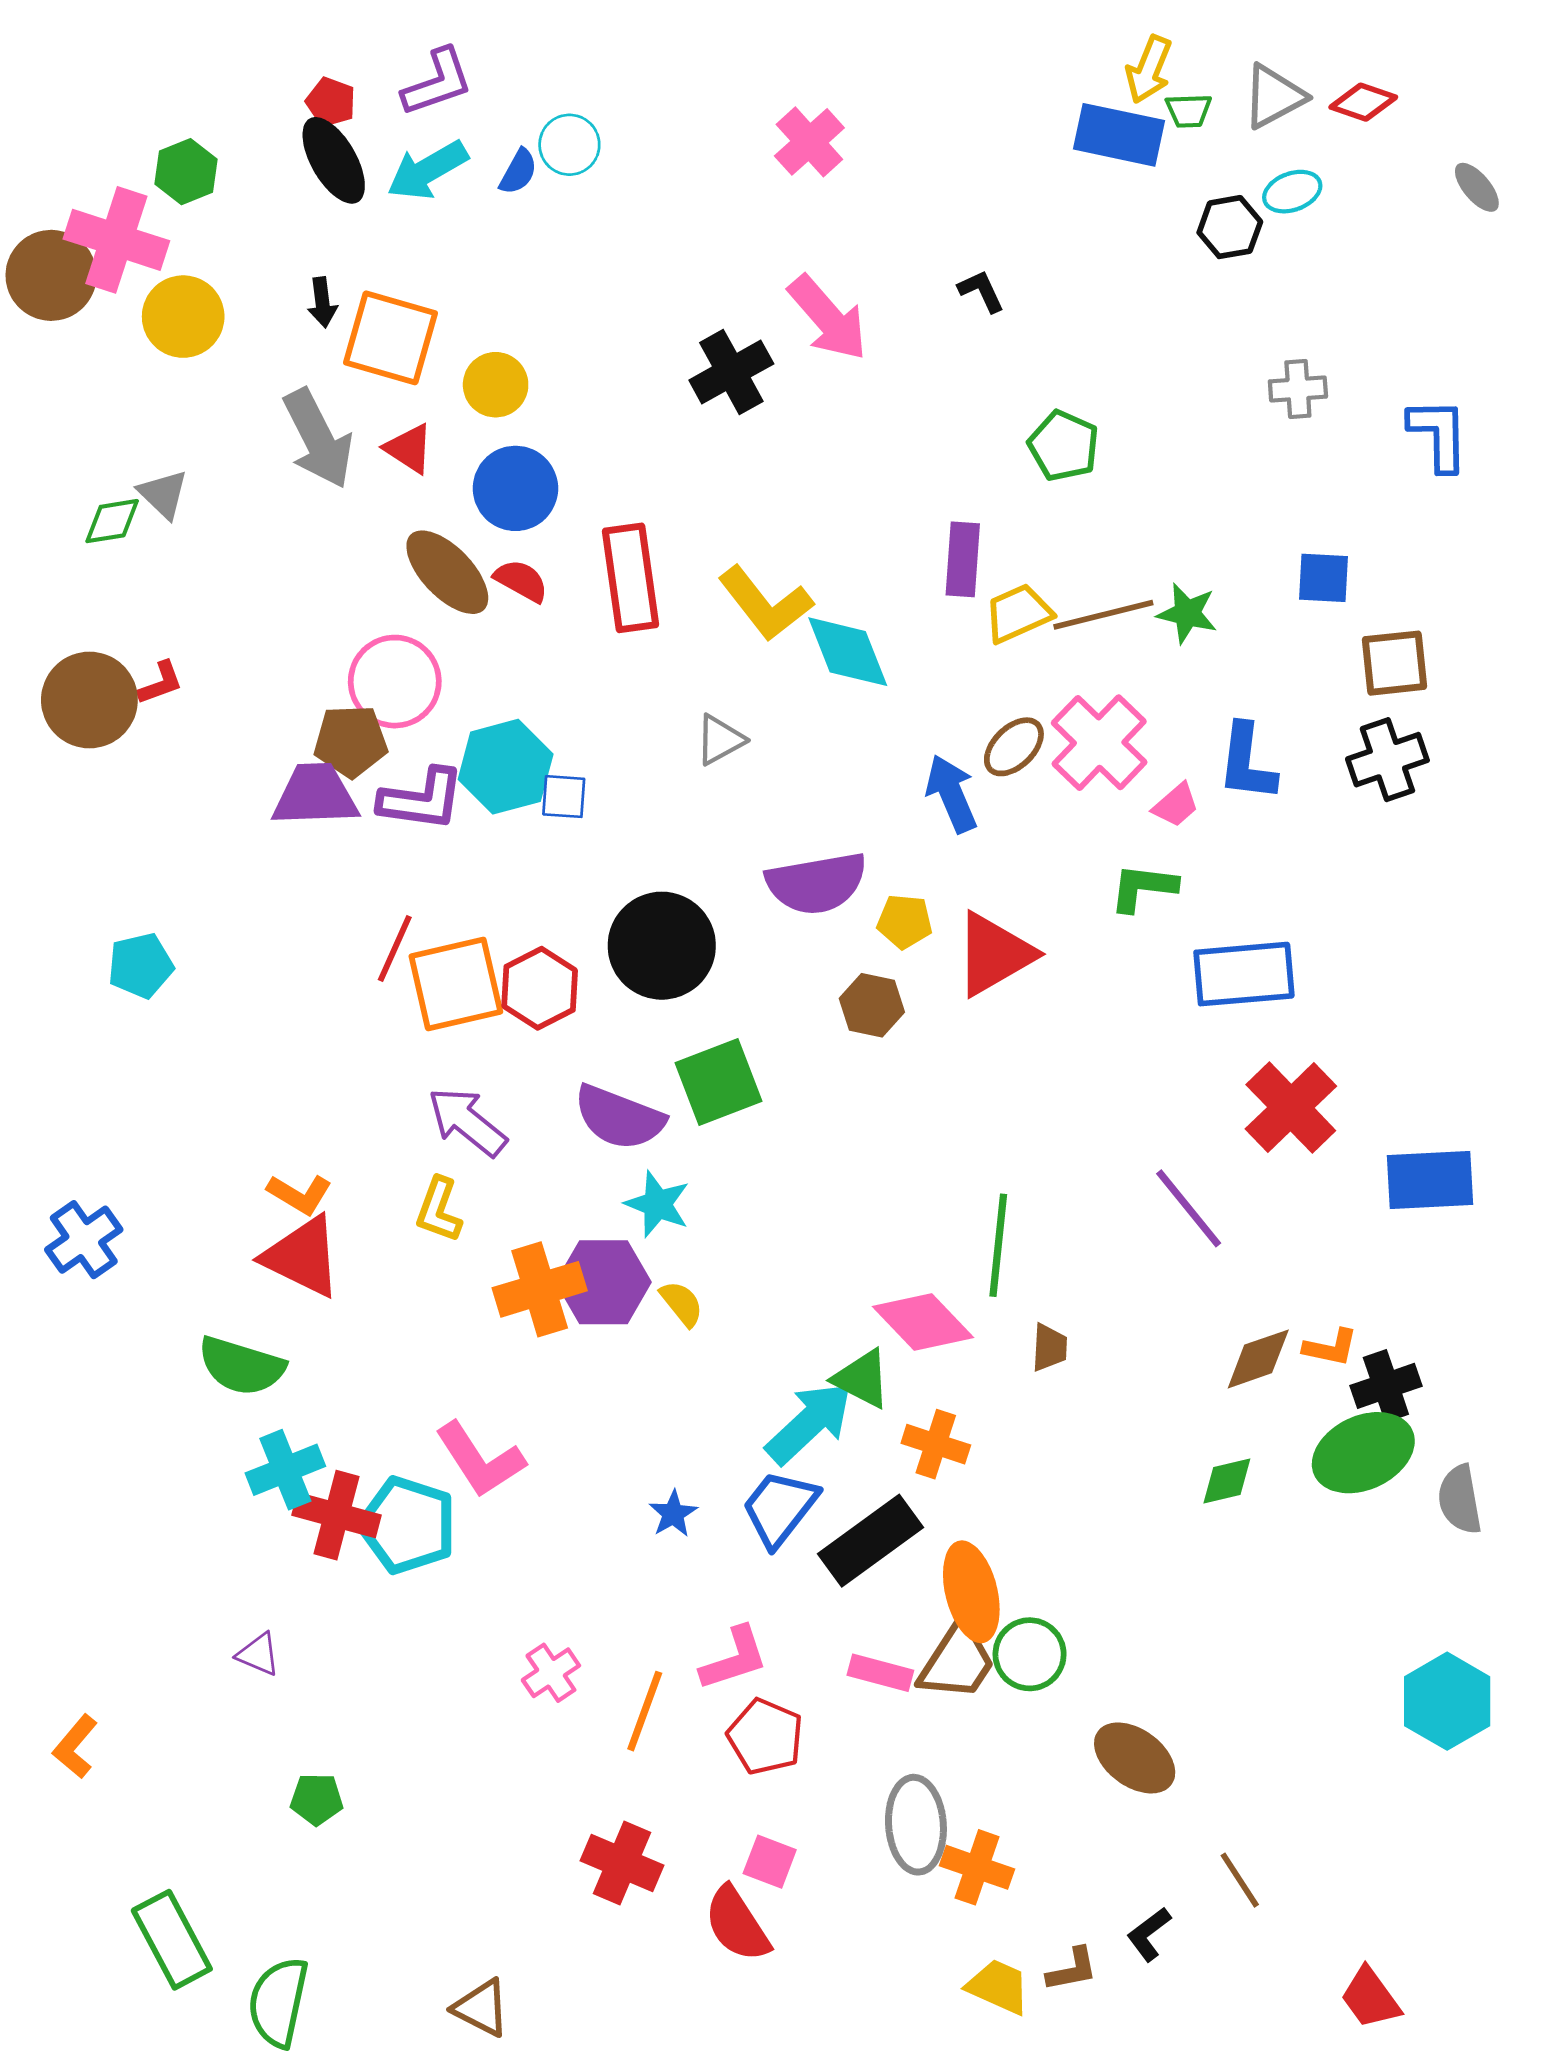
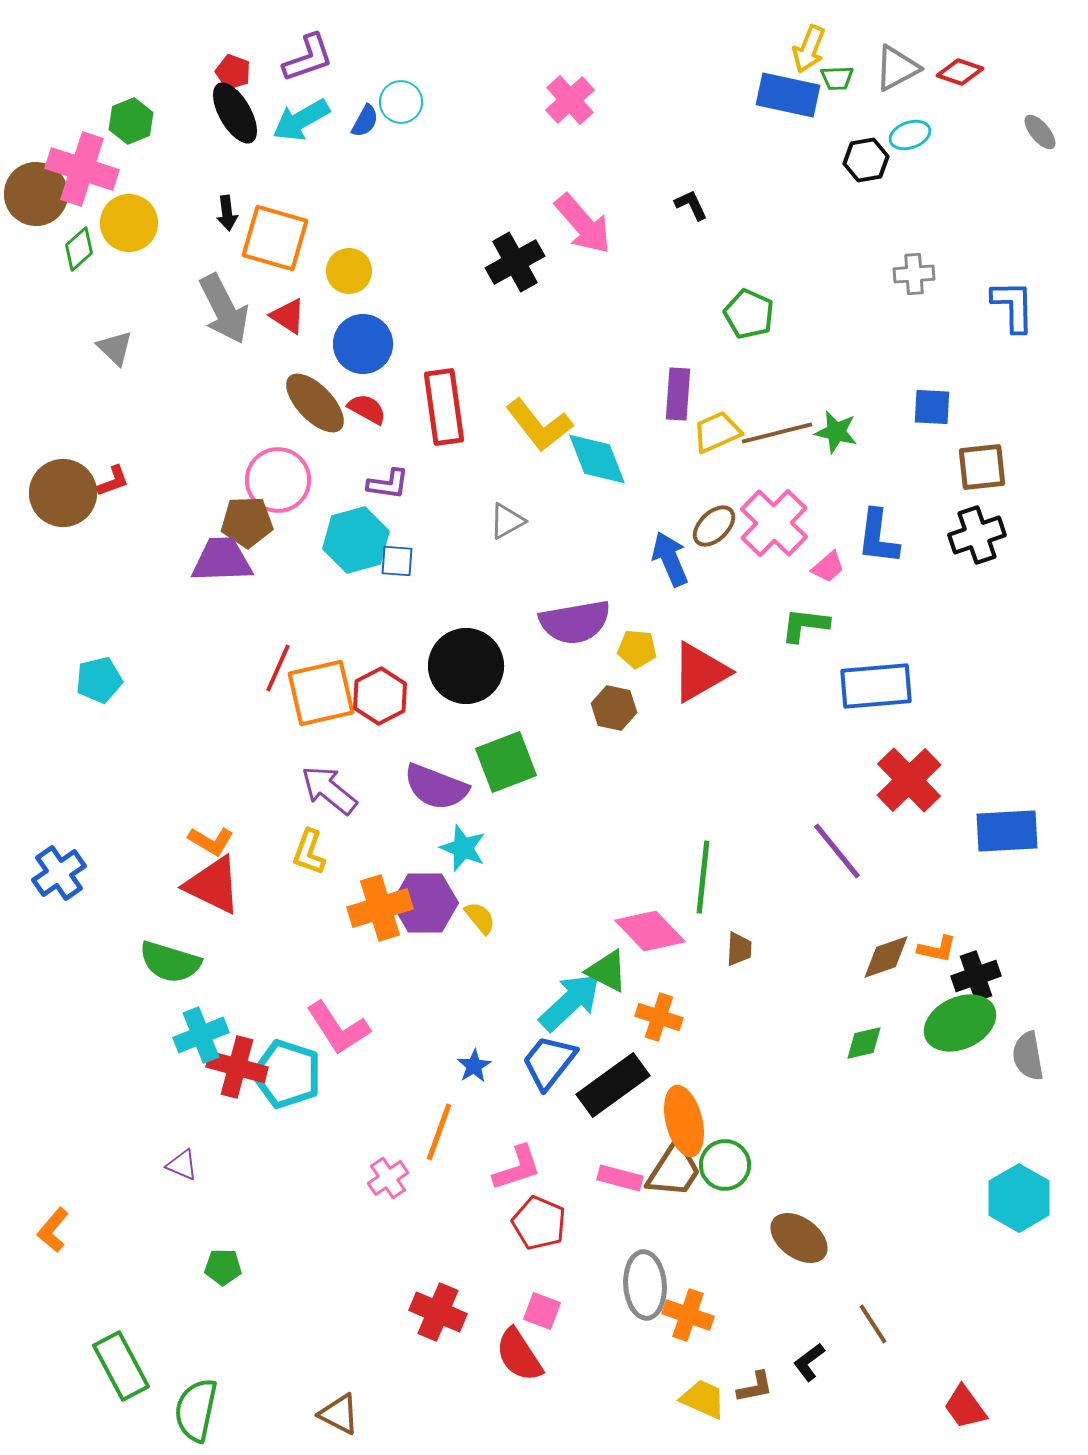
green diamond: (112, 521) -> (79, 249), moved, turned -33
purple L-shape: (422, 799) -> (388, 484), moved, size x0.7
orange line: (645, 1711) -> (439, 1132), moved

